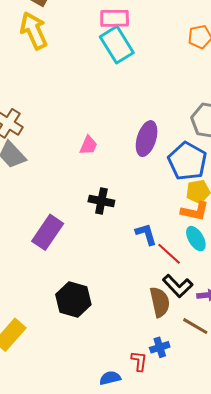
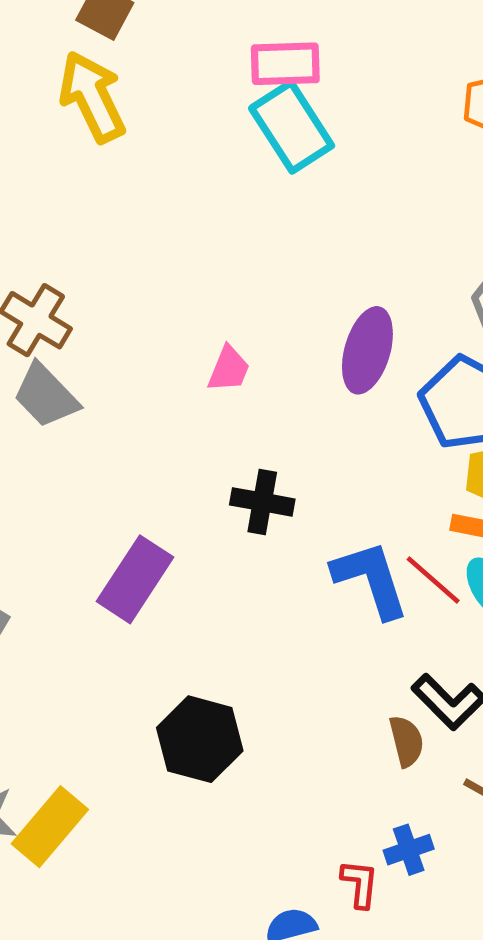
blue L-shape: (146, 234) -> (371, 579), size x1.5
red line: (169, 254) -> (433, 580), moved
brown semicircle: (160, 302) -> (406, 741), size x0.7

